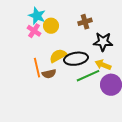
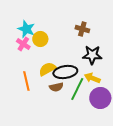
brown cross: (85, 22) -> (82, 29), moved, turned 32
brown semicircle: (49, 74) -> (56, 87), moved
green line: (88, 76) -> (77, 89), turned -40

